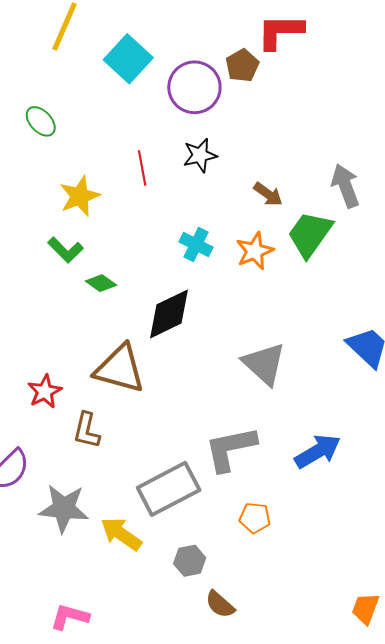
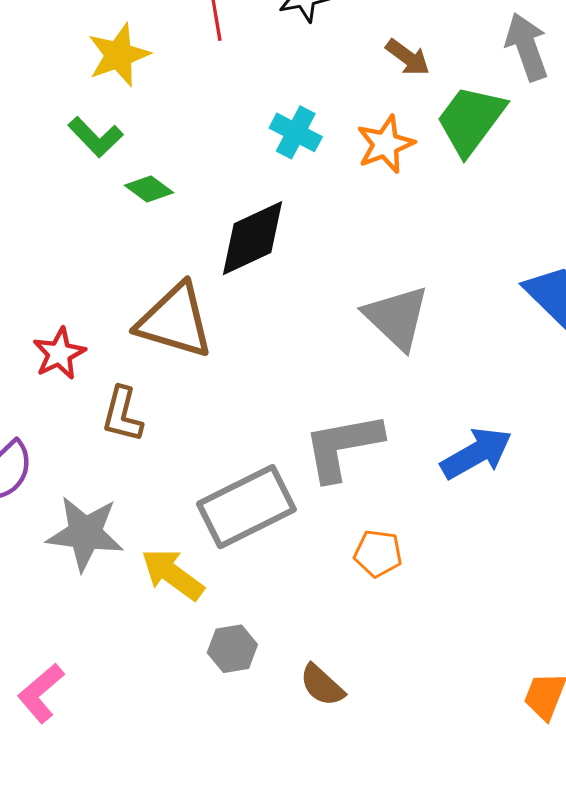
gray hexagon: (190, 561) -> (232, 649), moved
pink L-shape: (70, 617) -> (41, 693), moved, turned -57

